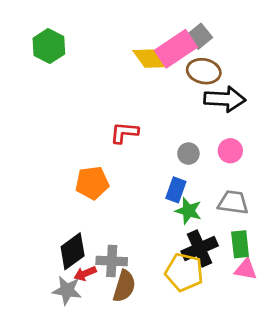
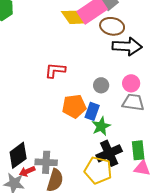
orange pentagon: (92, 183) -> (74, 106), moved
gray trapezoid: (233, 202) -> (133, 102), moved
green star: (188, 211) -> (101, 126), turned 30

